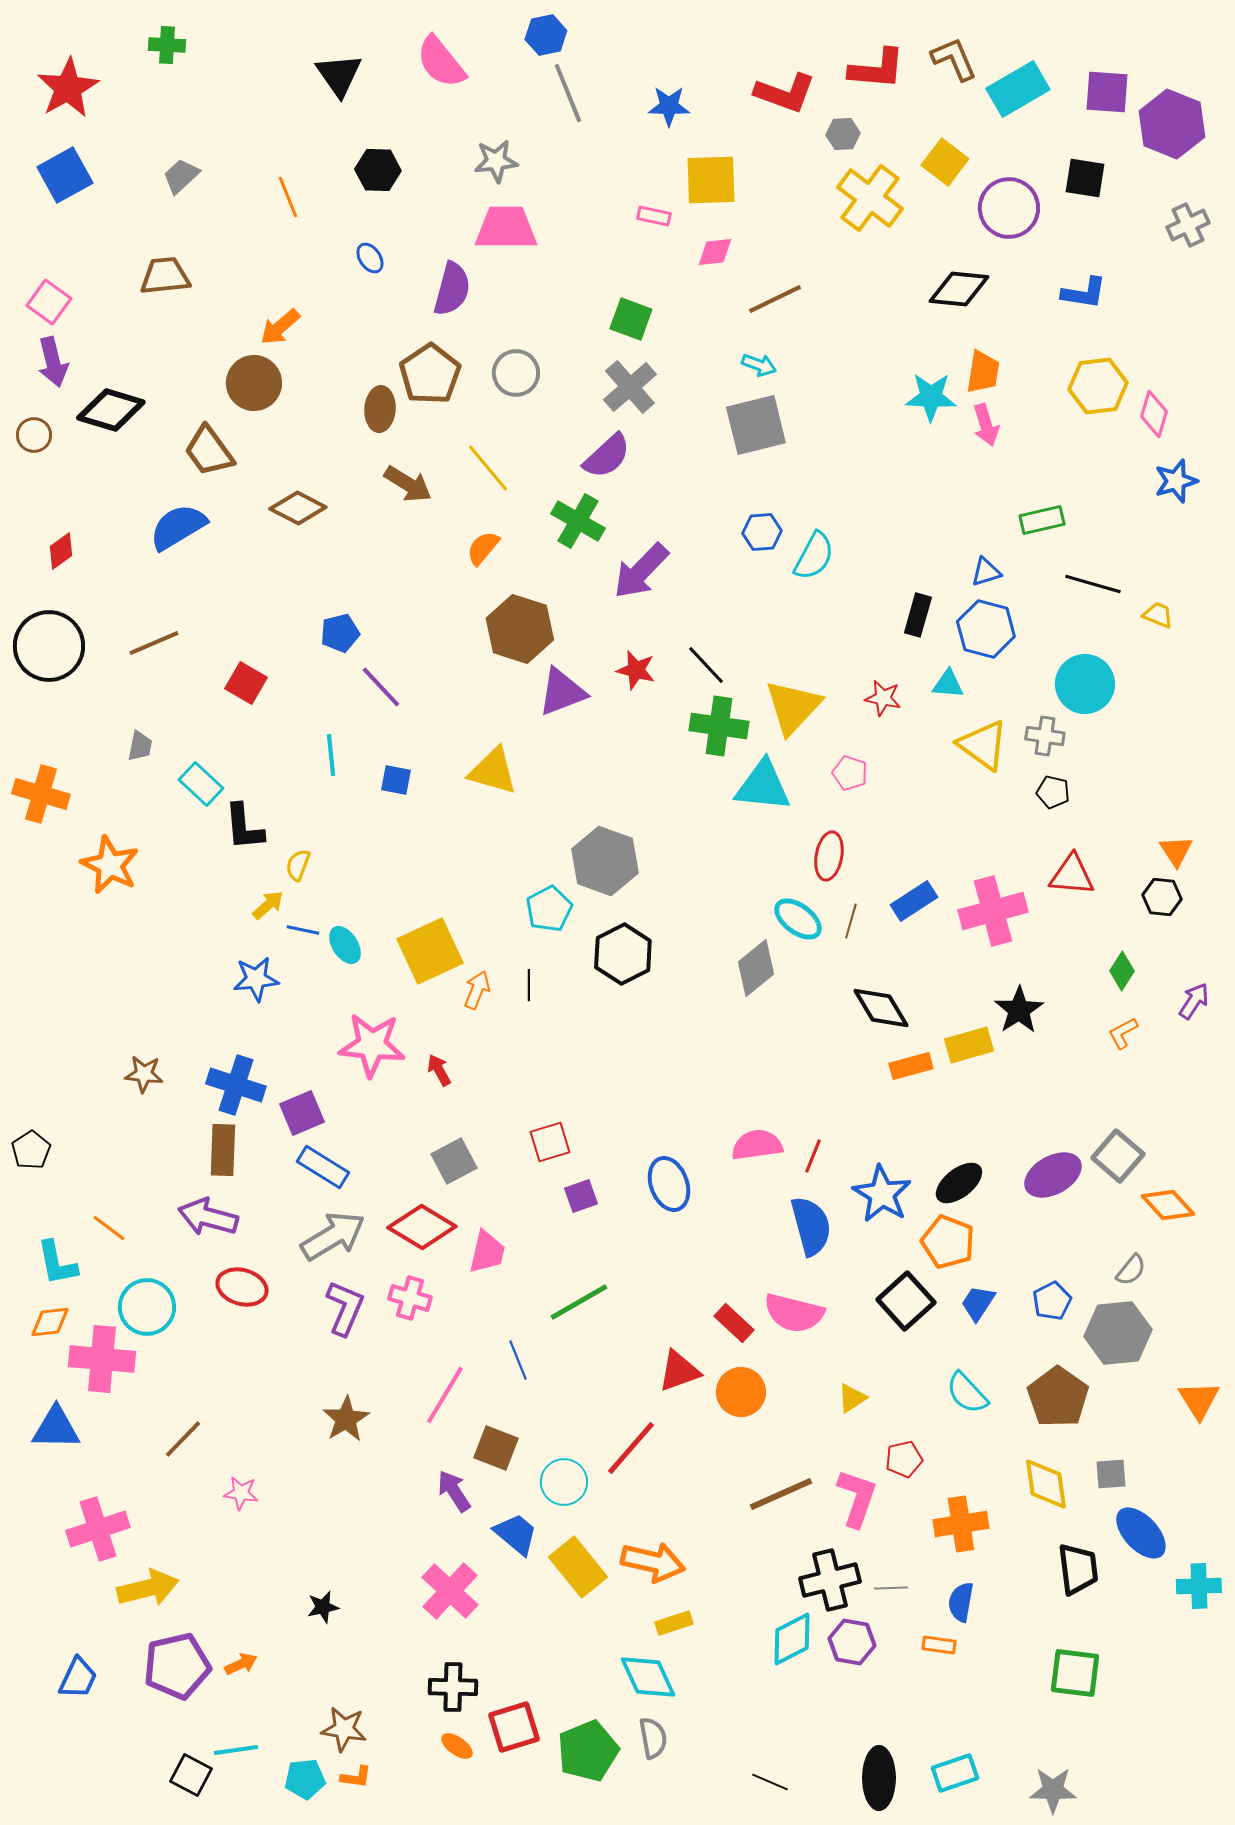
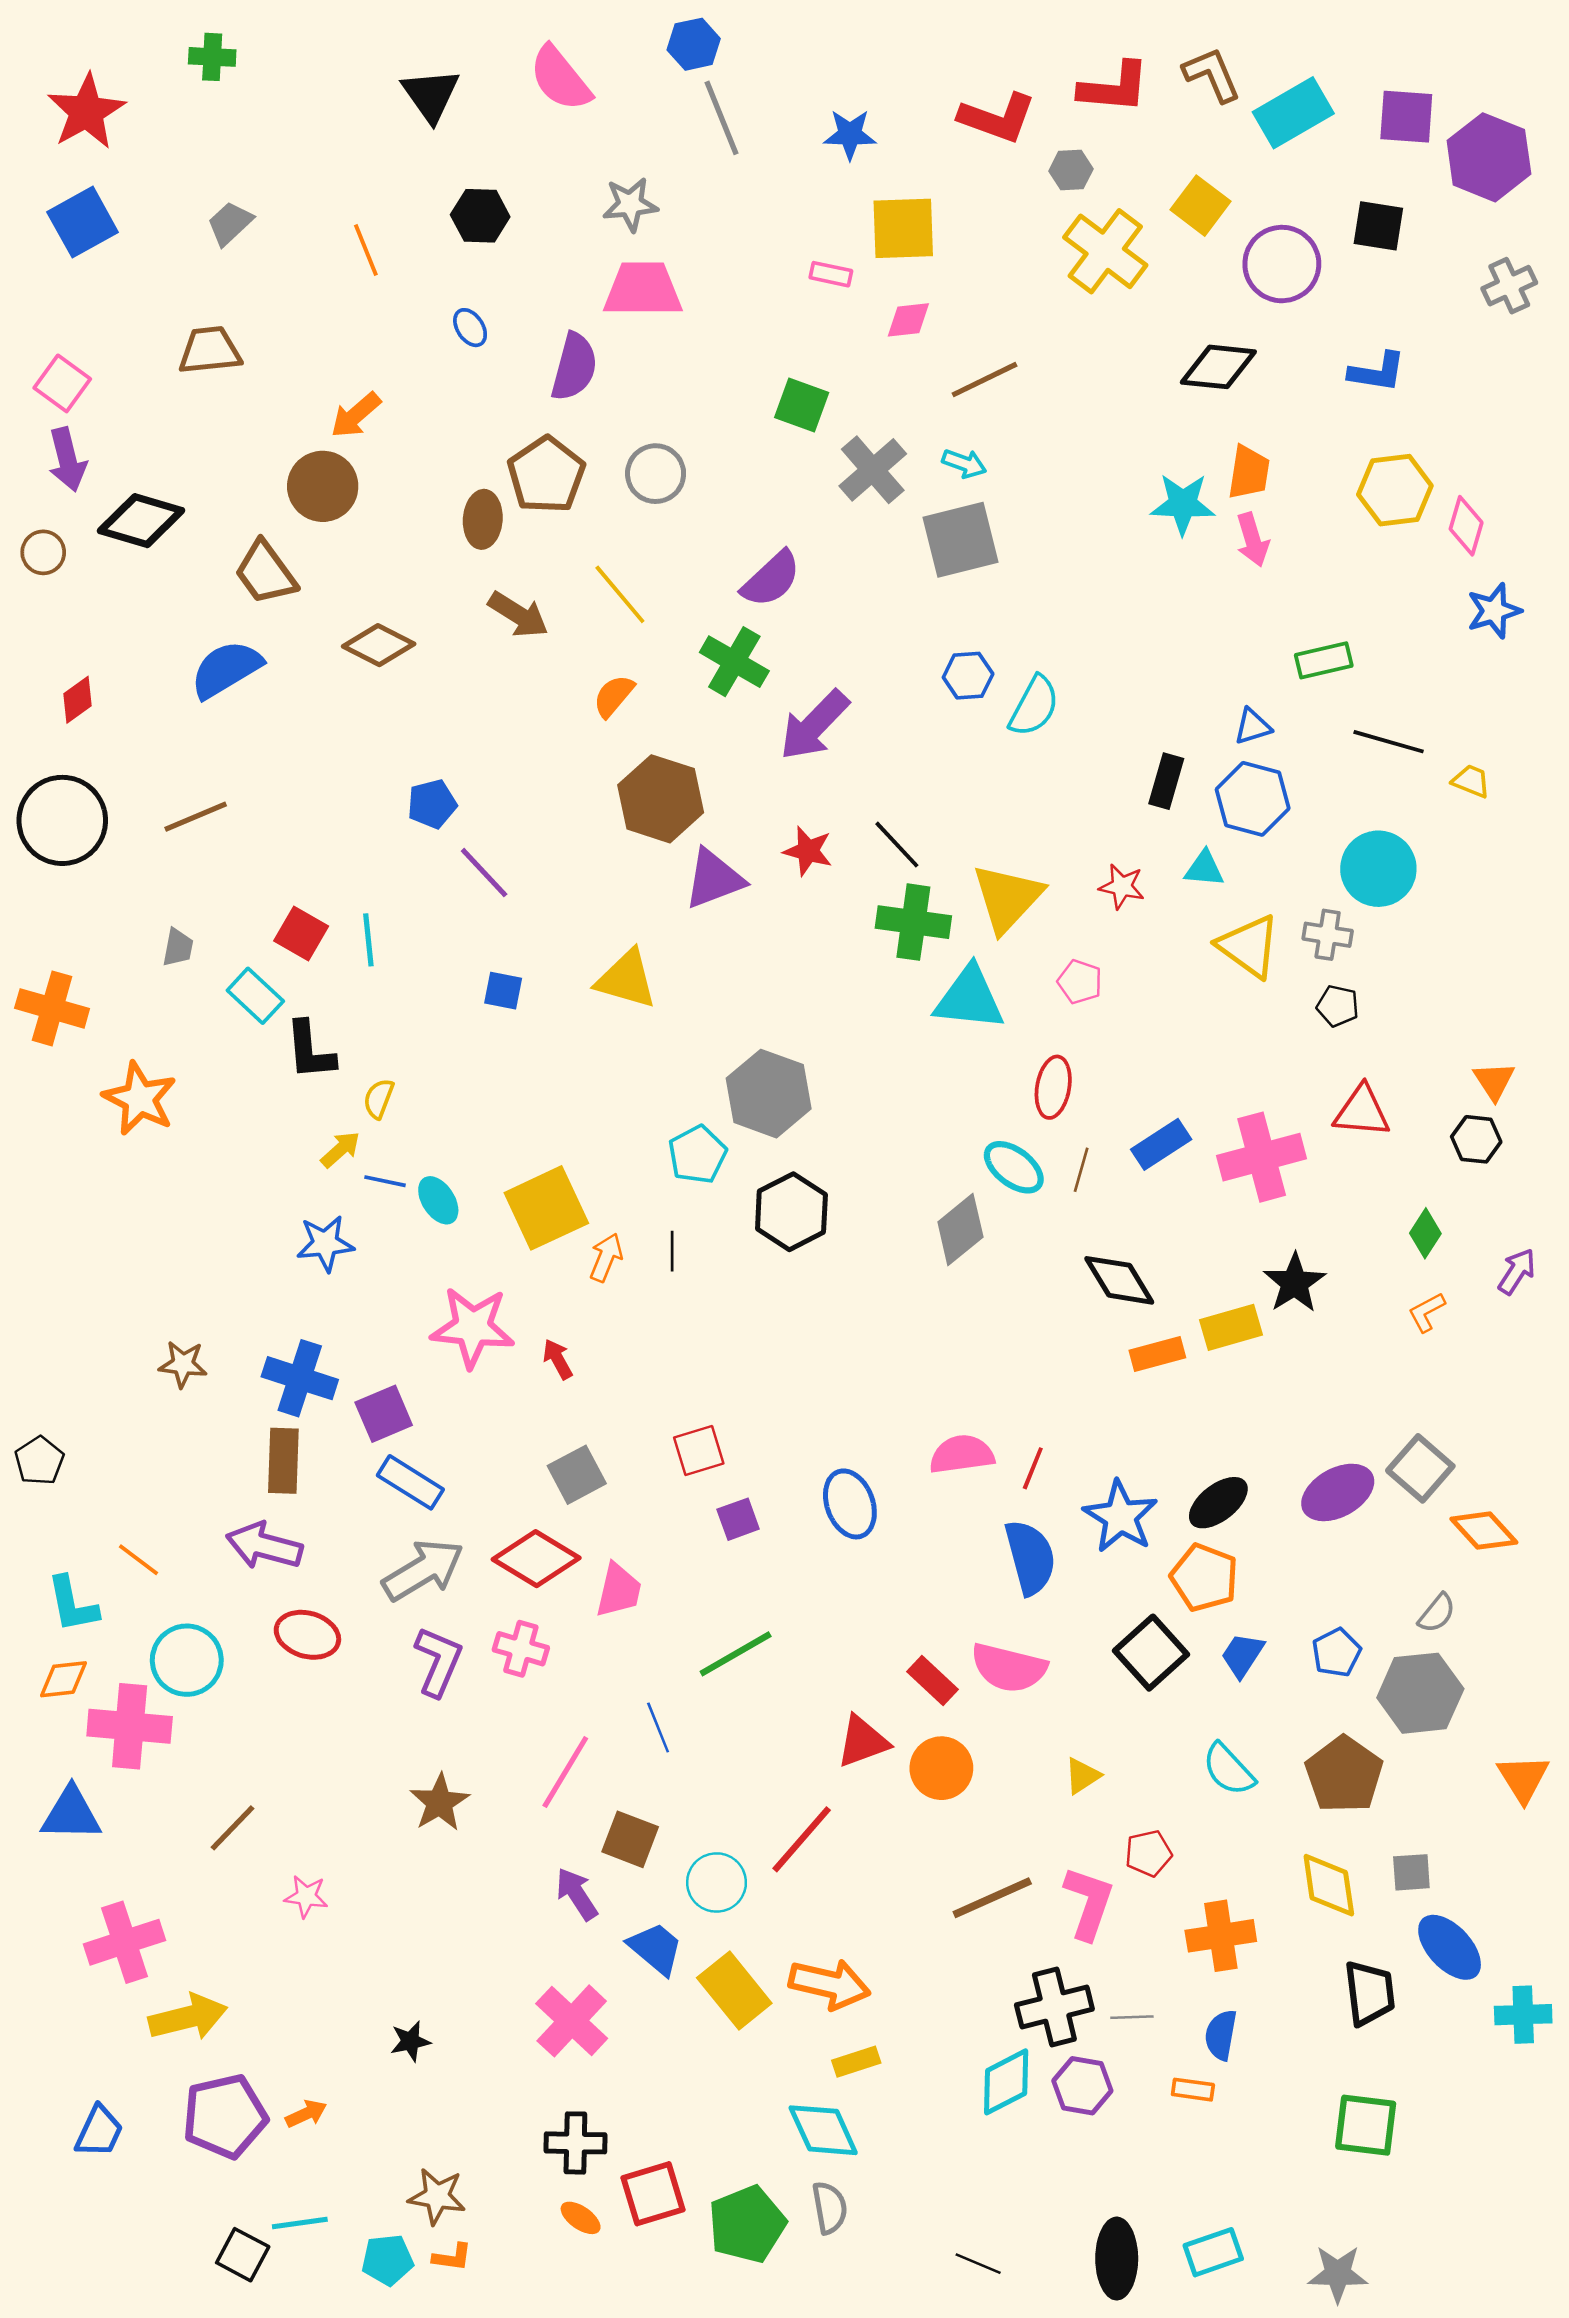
gray cross: (630, 387) -> (873, 470), moved
red square: (246, 683) -> (301, 934), moved
cyan line: (331, 755) -> (368, 940), moved

